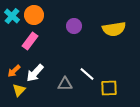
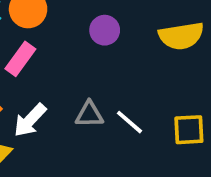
gray triangle: (65, 84) -> (89, 114), moved
yellow square: (109, 88) -> (189, 130), moved

